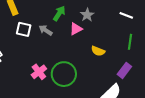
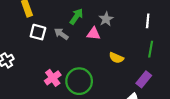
white line: (126, 15) -> (148, 21), turned 72
pink triangle: (76, 29) -> (94, 34), turned 32

